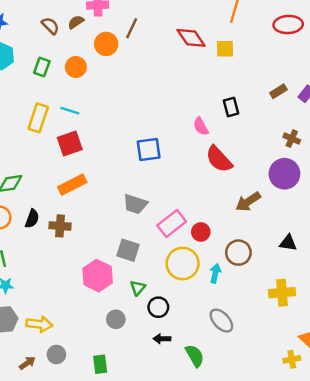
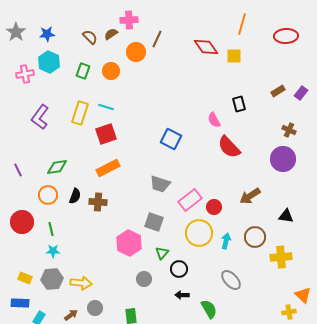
blue square: (149, 149) -> (171, 139), turned 35
brown arrow: (248, 202) -> (250, 196), moved
brown circle: (238, 253) -> (255, 237), moved

